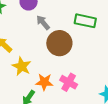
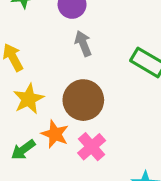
brown circle: (59, 43) -> (83, 100), moved

